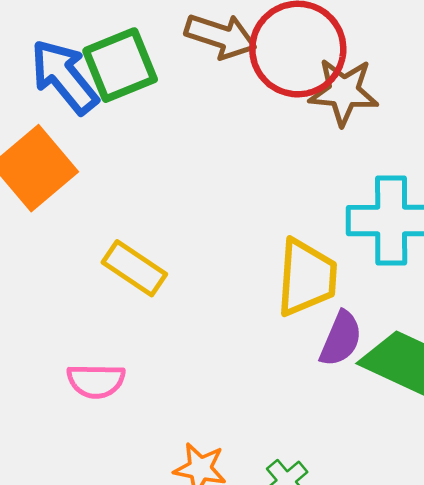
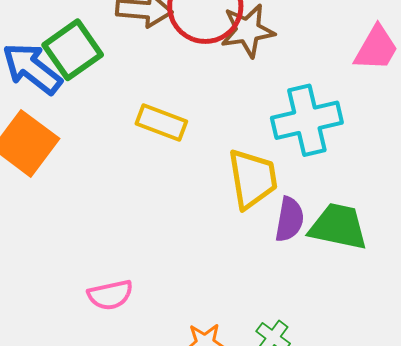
yellow rectangle: (134, 268) -> (161, 123), moved

